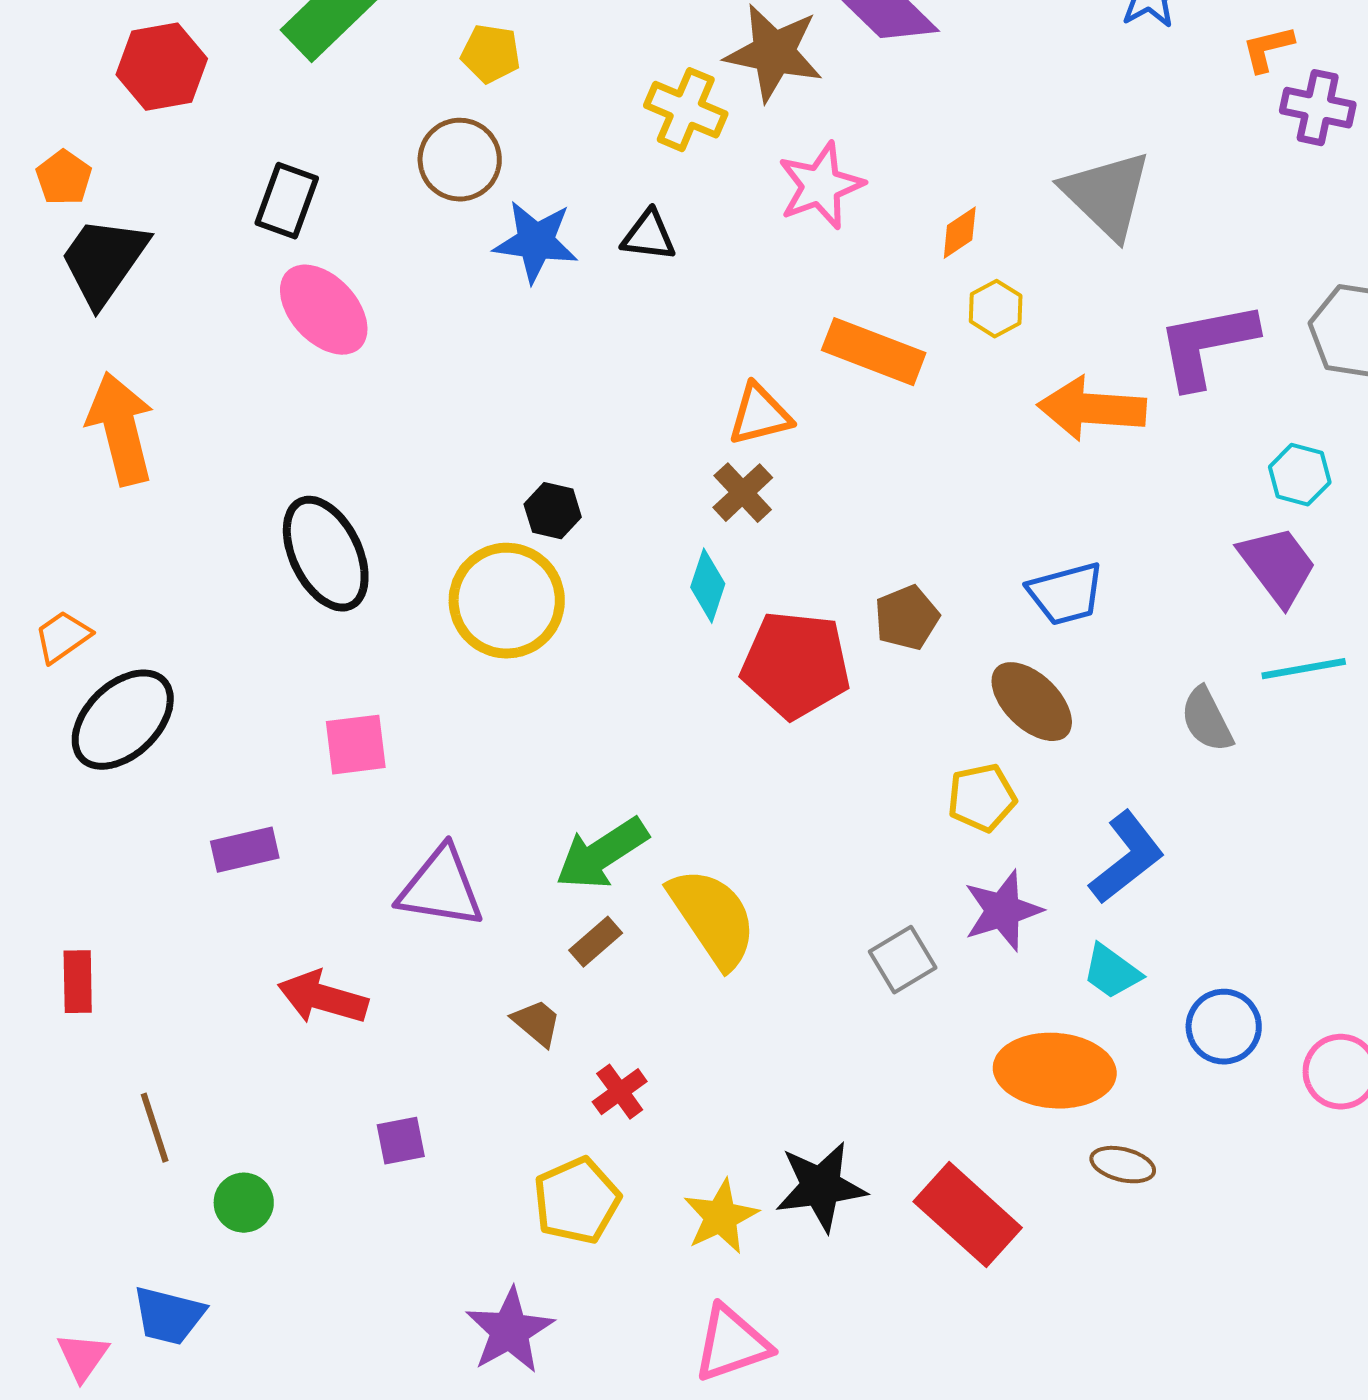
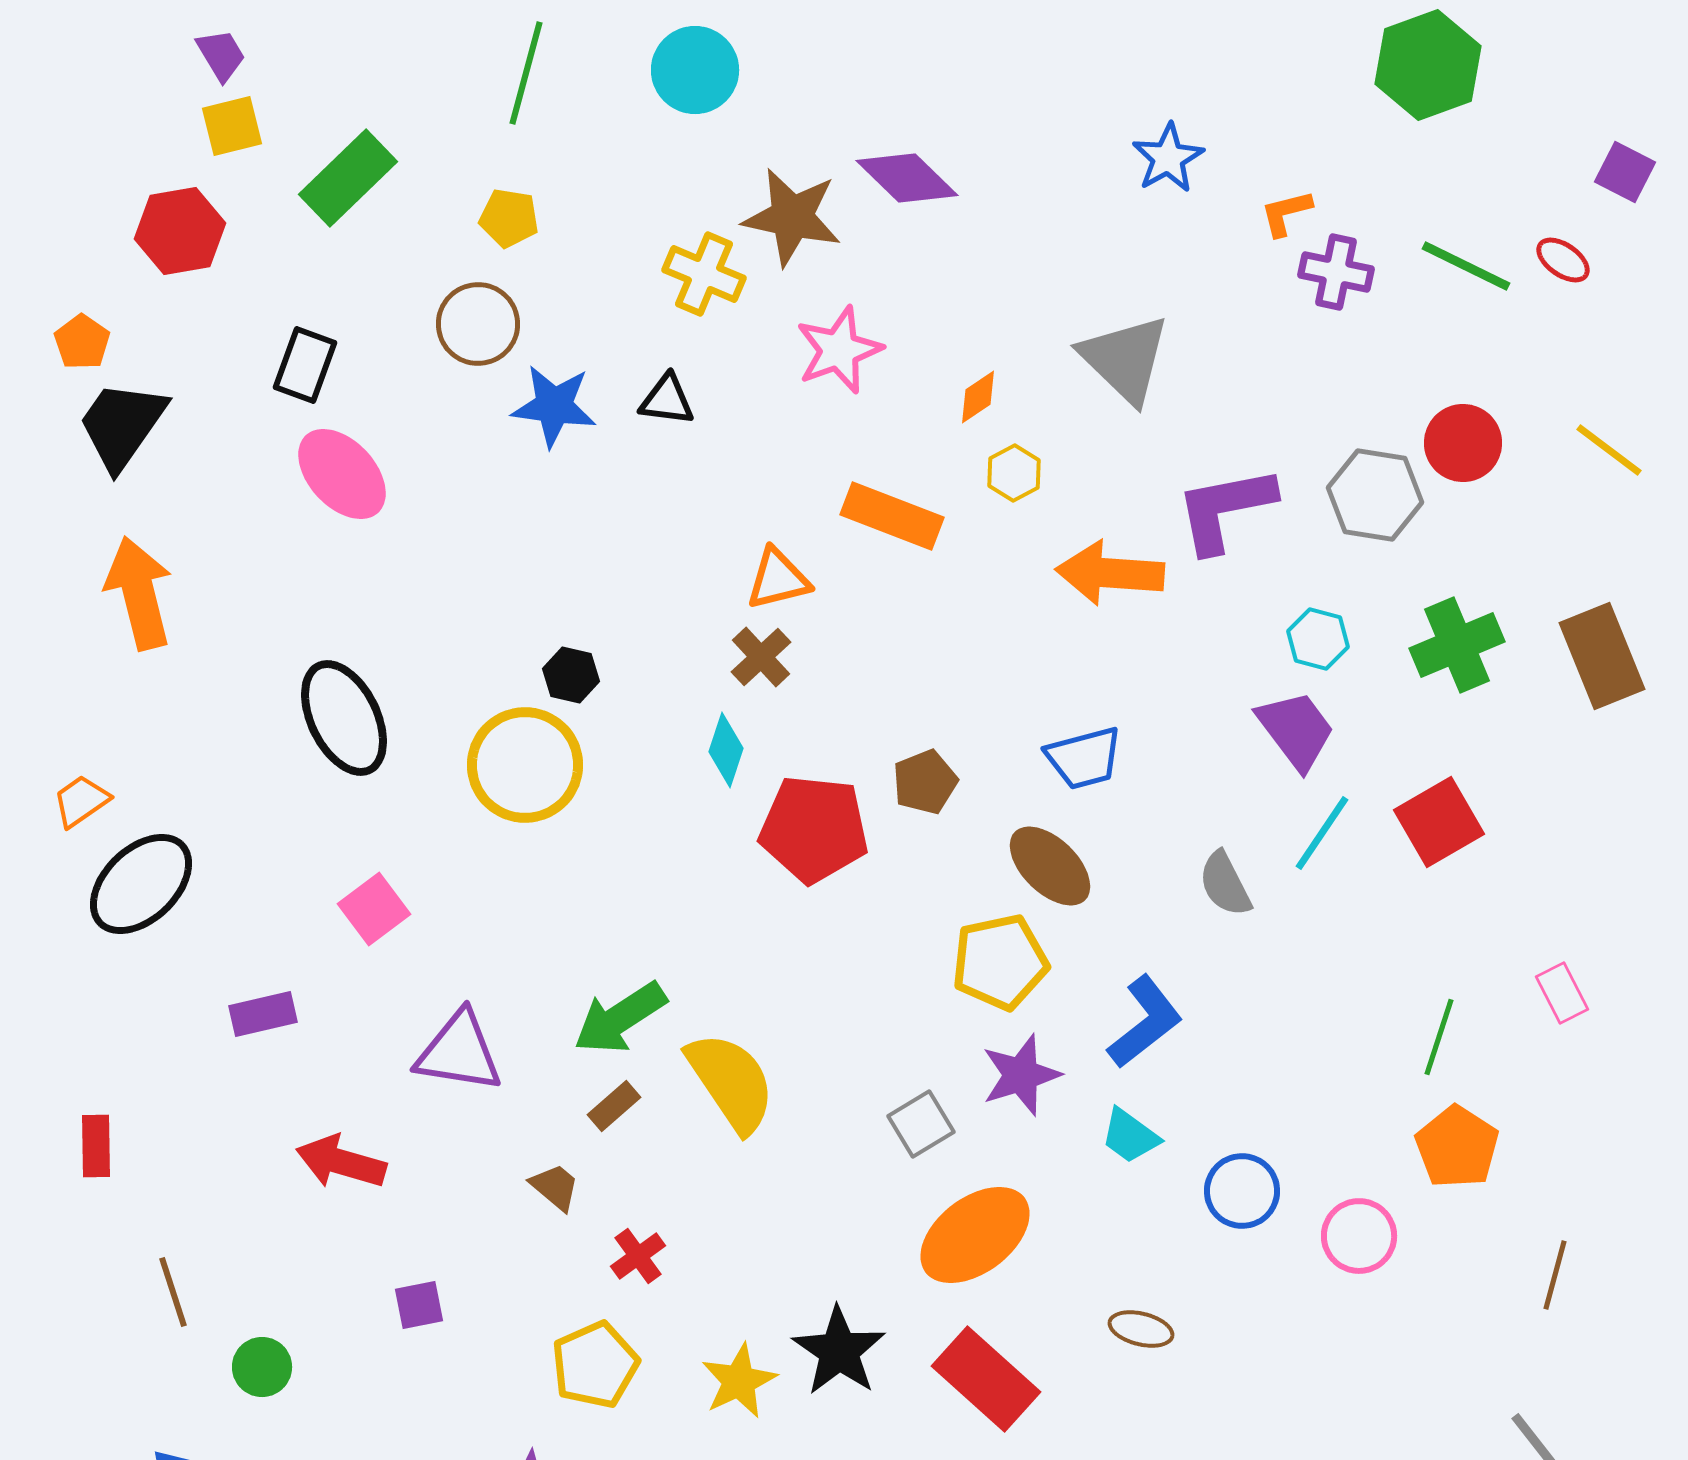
cyan line: (1304, 669) -> (1322, 833), turned -46
pink square: (356, 745) -> (374, 909), turned -30
yellow pentagon: (982, 798) -> (1000, 962), size x1.4
orange ellipse: (1055, 1071) -> (975, 1235), moved, turned -41
black star: (821, 1187) -> (839, 1351), turned -30

